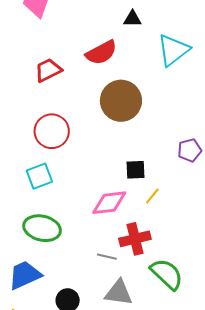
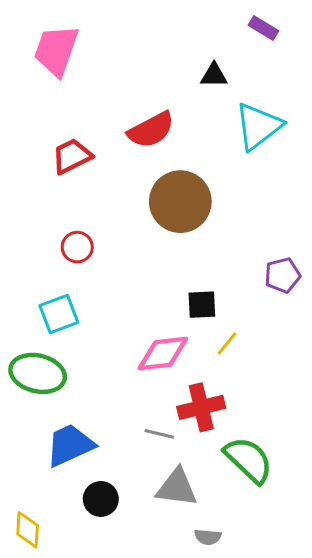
black triangle: (133, 19) -> (214, 75), moved
red circle: (52, 131) -> (77, 247), size x0.6
green ellipse: (42, 228) -> (38, 373), moved
blue trapezoid: (25, 275) -> (70, 445), moved

